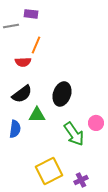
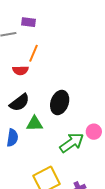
green arrow: (74, 134) -> (72, 143), turned -90

